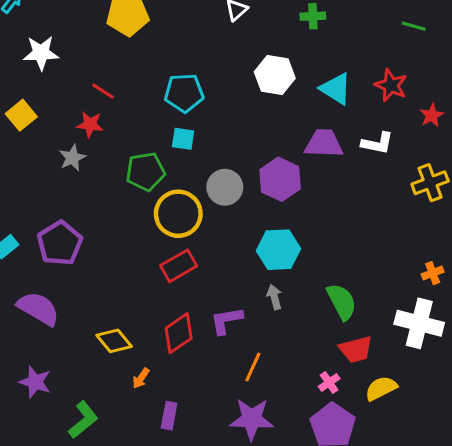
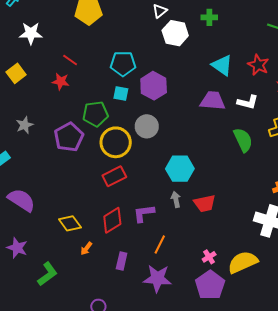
white hexagon: (275, 75) -> (175, 33), moved
gray star: (72, 158) -> (25, 125), moved
purple hexagon: (280, 179) -> (154, 86), moved
purple pentagon: (60, 243) -> (69, 137), moved
green semicircle: (342, 302) -> (243, 140), moved
red trapezoid: (356, 349) -> (205, 203), moved
yellow semicircle: (381, 388) -> (243, 262), size x1.4
purple rectangle: (169, 416) -> (122, 261), moved

